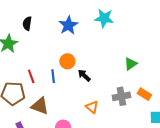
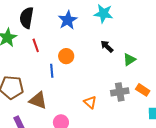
black semicircle: (27, 24) -> (27, 18), size x1.5
black arrow: (84, 75) -> (107, 46), moved
red line: (31, 76) -> (36, 45), moved

